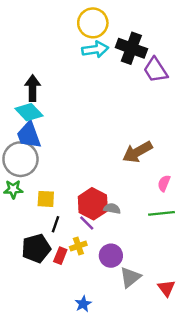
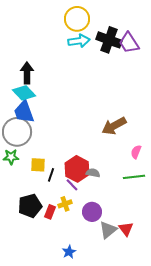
purple trapezoid: (156, 70) -> (129, 43), moved
black line: (55, 224) -> (51, 175), moved
red triangle: (166, 288) -> (126, 229), moved

